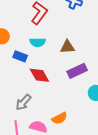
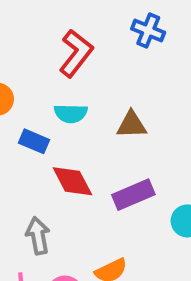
purple rectangle: (77, 71) -> (133, 195), moved
gray arrow: (23, 102) -> (38, 236), turned 126

